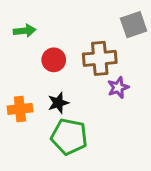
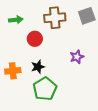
brown cross: (100, 58) -> (55, 18), moved
green pentagon: (69, 137) -> (45, 89), turned 30

